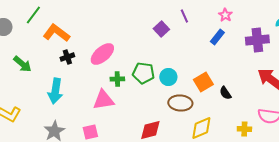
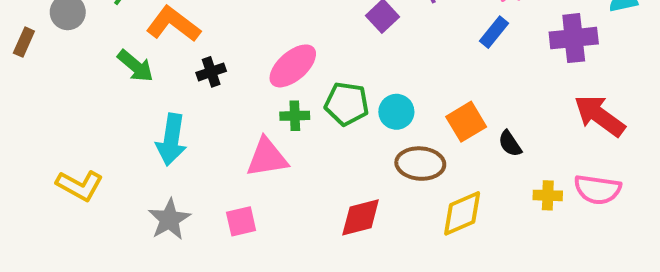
pink ellipse: (102, 54) -> (293, 66), moved
black cross: (67, 57) -> (211, 72), moved
green arrow: (22, 64) -> (135, 66), moved
yellow cross: (244, 129) -> (548, 195), moved

